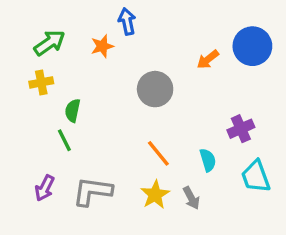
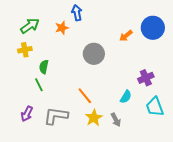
orange line: (158, 153) -> (85, 96), moved
cyan semicircle: (208, 160) -> (126, 97), turned 48

